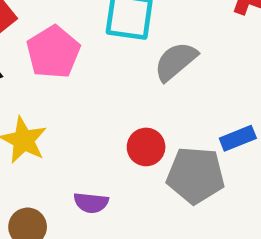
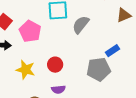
red circle: (146, 147) -> (55, 65), moved

